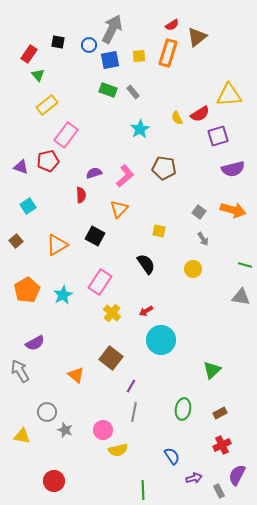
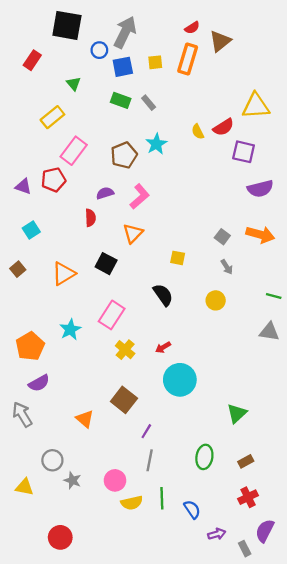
black square: (58, 42) -> (67, 25), moved, size x2.0
green triangle: (38, 75) -> (74, 84), moved
purple square: (218, 136) -> (244, 152), turned 30
brown pentagon: (164, 168) -> (124, 155), moved, turned -30
orange pentagon: (27, 290) -> (30, 346), moved
green line: (143, 490) -> (162, 498), moved

